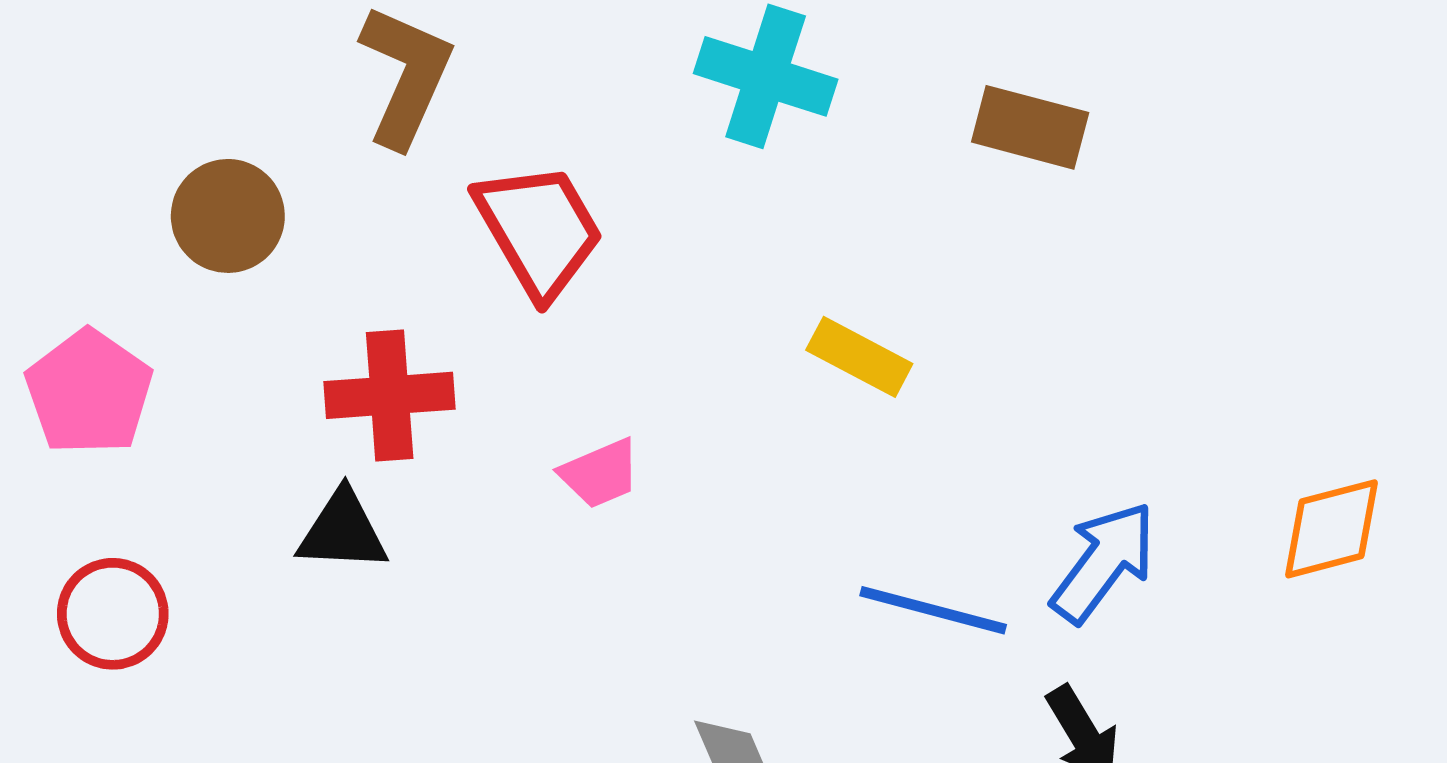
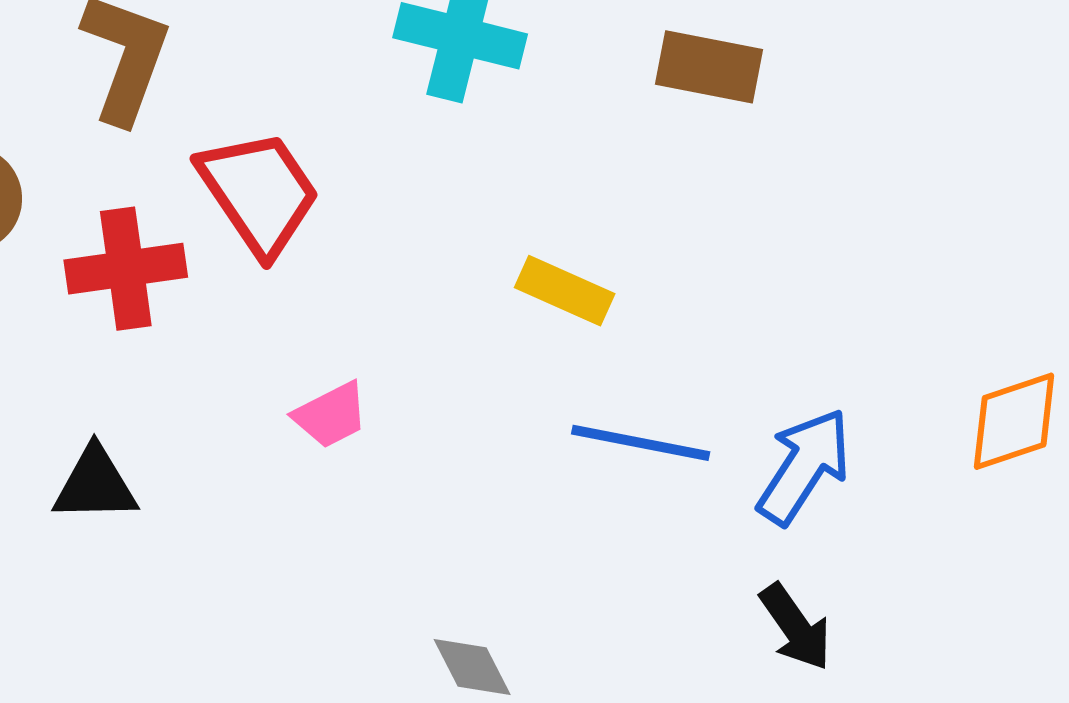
red cross: (390, 395) -> (126, 269), moved
blue line: (933, 610) -> (641, 443), moved

